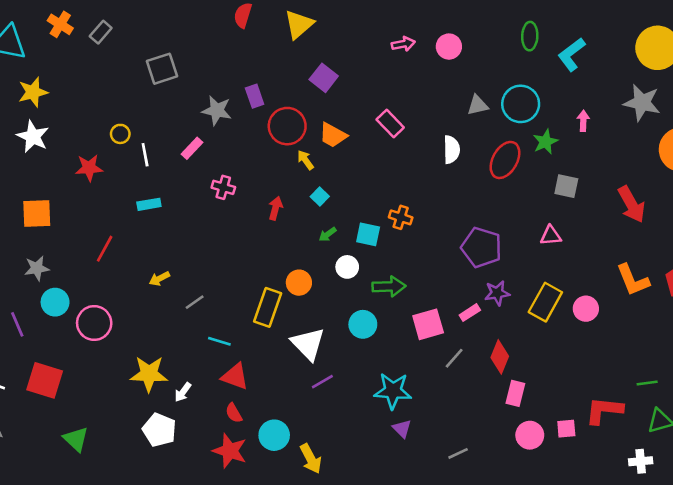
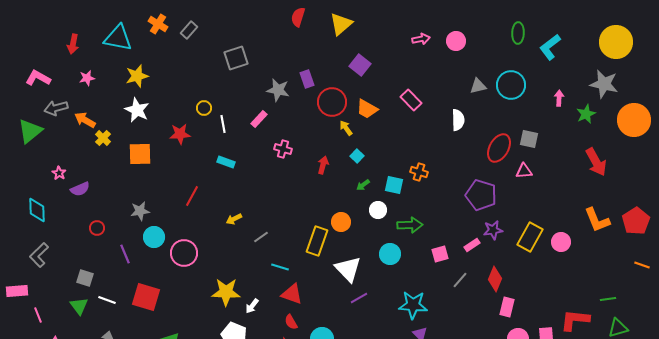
green star: (545, 142) -> (586, 114), moved
red ellipse: (505, 160) -> (499, 148), moved
gray square: (566, 186) -> (529, 139), moved
cyan rectangle: (149, 204) -> (226, 162), turned 30
orange square: (37, 213) -> (140, 154), moved
pink triangle: (551, 236) -> (524, 171), moved
pink square: (428, 324) -> (440, 254), size x0.7

